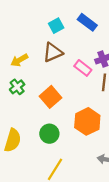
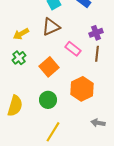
pink rectangle: (83, 68) -> (73, 49), moved

